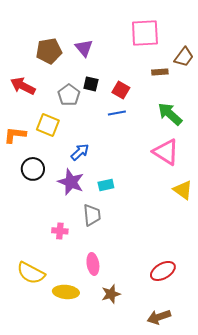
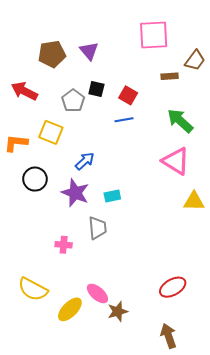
yellow triangle: (183, 190) -> (194, 201), turned -35
pink ellipse: (93, 264) -> (97, 293), moved, turned -40
yellow ellipse: (66, 292) -> (70, 309), turned -50
brown arrow: (159, 317) -> (168, 336), turned 90

